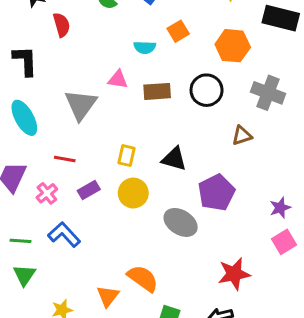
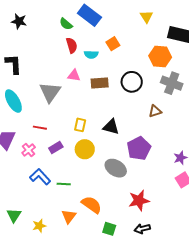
red semicircle: (61, 25) -> (72, 45), moved
orange hexagon: (233, 46) -> (160, 56), moved
green line: (21, 241) -> (64, 184), moved
red star: (234, 274) -> (139, 200), moved
green triangle: (24, 275) -> (14, 215), moved

